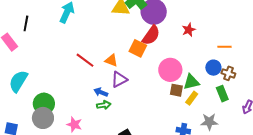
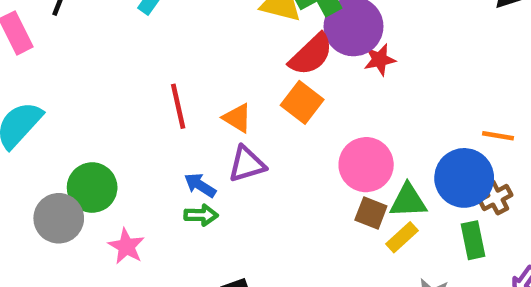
red star: (189, 30) -> (380, 60), moved
red semicircle: (151, 35) -> (311, 54), moved
red line: (85, 60) -> (178, 106), turned 30
blue circle: (213, 68) -> (464, 178), size x1.6
brown cross: (228, 73) -> (495, 198), turned 32
green circle: (44, 104) -> (92, 188), moved

